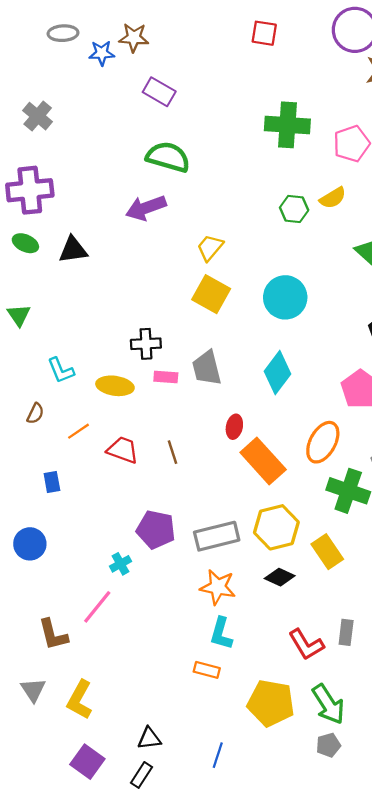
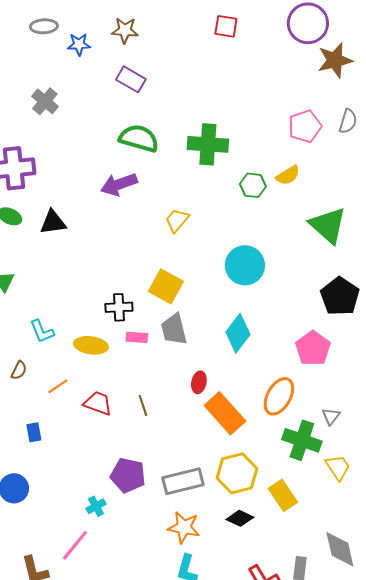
brown star: (134, 38) -> (125, 30), moved
gray cross: (38, 116) -> (45, 101), moved
green cross: (287, 125) -> (208, 144), moved
yellow square: (211, 294) -> (166, 286), moved

